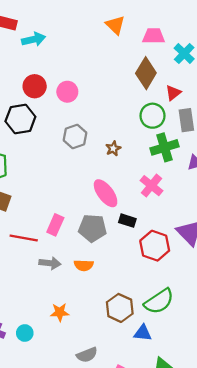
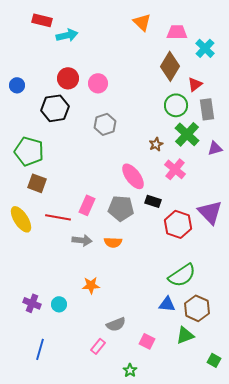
green cross: (165, 147) -> (187, 134), turned -30
brown star: (113, 148) -> (156, 144), moved
brown hexagon: (120, 308) -> (197, 308), moved

